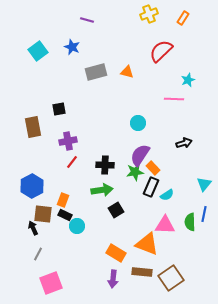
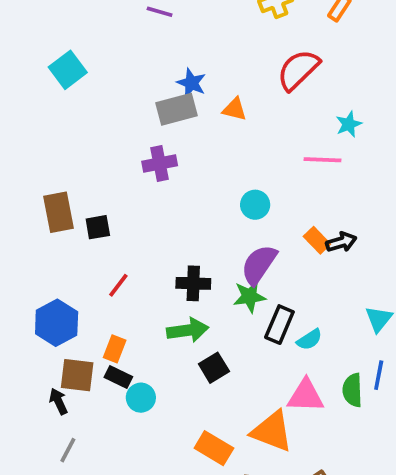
blue star: (72, 47) -> (191, 83), moved
black square: (59, 109) -> (98, 227), moved
purple cross: (68, 141) -> (160, 164), moved
red line: (72, 162) -> (118, 285), moved
orange rectangle: (153, 168) -> (317, 240), moved

